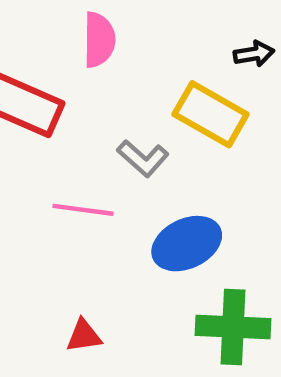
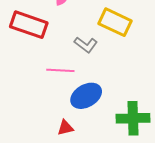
blue ellipse: (187, 244) -> (86, 96), moved

